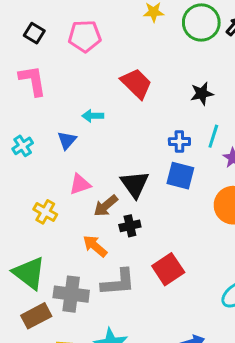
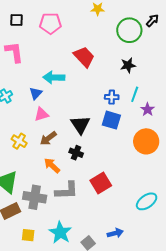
green circle: (201, 22) -> (129, 30), moved
black square: (34, 33) -> (16, 20), turned -32
cyan arrow: (93, 116) -> (54, 77), size x1.5
pink triangle: (80, 184) -> (41, 114), moved
brown arrow: (106, 206) -> (48, 138), moved
black cross: (130, 226) -> (76, 153), turned 32

